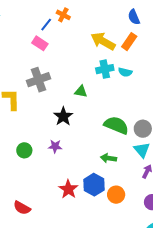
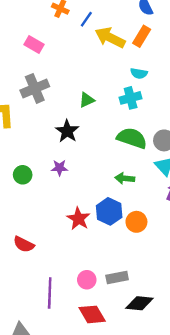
blue line: (46, 25) -> (86, 19), moved
cyan cross: (105, 69) -> (131, 98), moved
green triangle: (81, 92) -> (87, 100), turned -32

